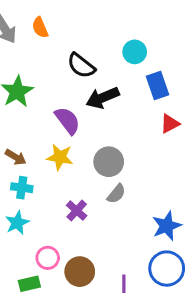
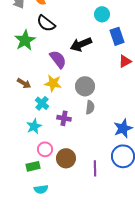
black semicircle: (81, 66) -> (46, 23), moved
cyan cross: (22, 188) -> (42, 103), moved, turned 32
gray semicircle: (116, 194) -> (90, 107), turned -32
purple cross: (77, 211) -> (64, 118), turned -32
cyan star: (17, 223) -> (34, 126), moved

